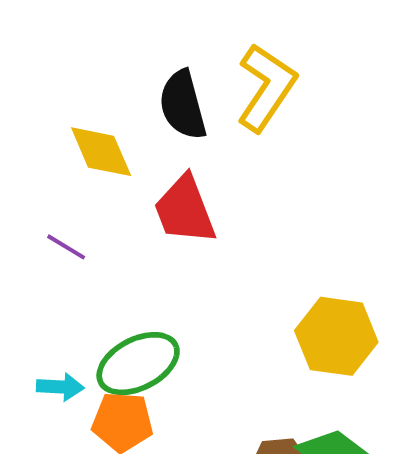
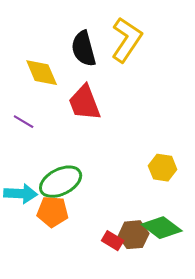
yellow hexagon: (336, 336) -> (163, 168), size x0.7
cyan arrow: (60, 387) -> (21, 194), size x1.4

